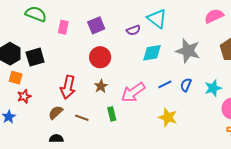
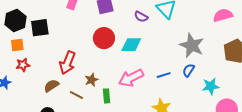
purple semicircle: (133, 30) -> (141, 17), turned 40
cyan diamond: (152, 53) -> (131, 45), moved
orange square: (16, 78) -> (17, 45), turned -32
blue semicircle: (186, 85) -> (189, 70), moved
brown star: (101, 86) -> (91, 80), moved

